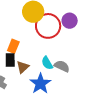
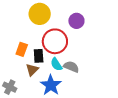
red circle: (48, 26) -> (55, 41), moved
black rectangle: (10, 60) -> (39, 56), moved

